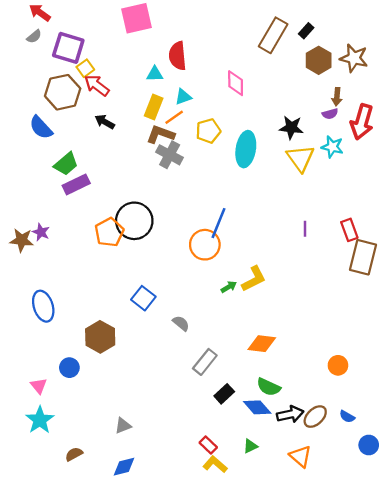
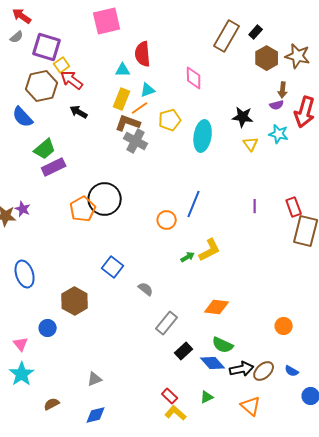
yellow triangle: (300, 158) -> (251, 144), size x0.6
blue line: (218, 223) -> (194, 204), moved
orange circle: (205, 245) -> (167, 220), size x0.7

